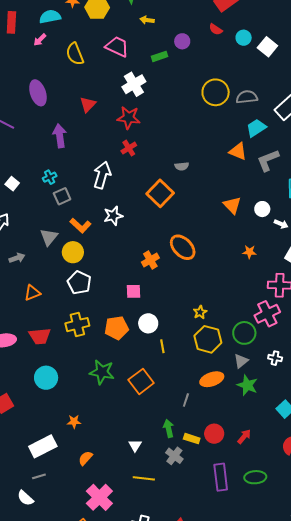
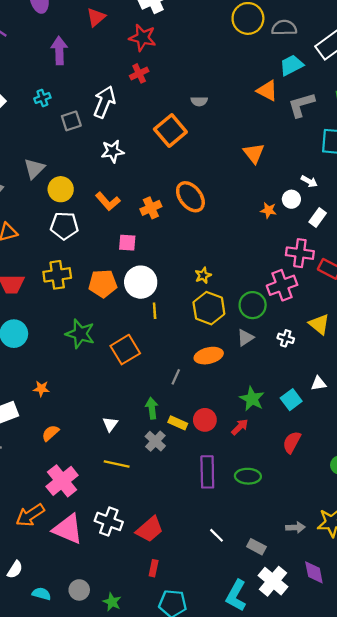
gray square: (62, 196) -> (71, 121), moved
white circle: (262, 209) -> (291, 199), moved
orange L-shape: (80, 226) -> (108, 201), moved
white pentagon: (79, 283) -> (64, 226), turned -30
white circle: (148, 323) -> (141, 282), size x1.4
green star: (247, 385) -> (252, 399), moved

